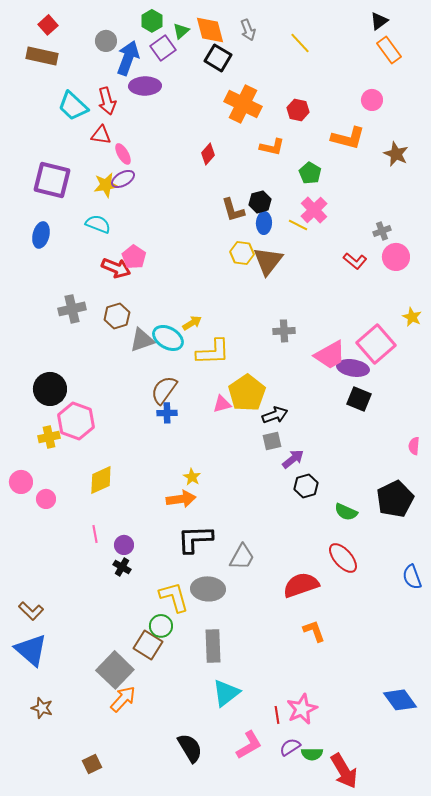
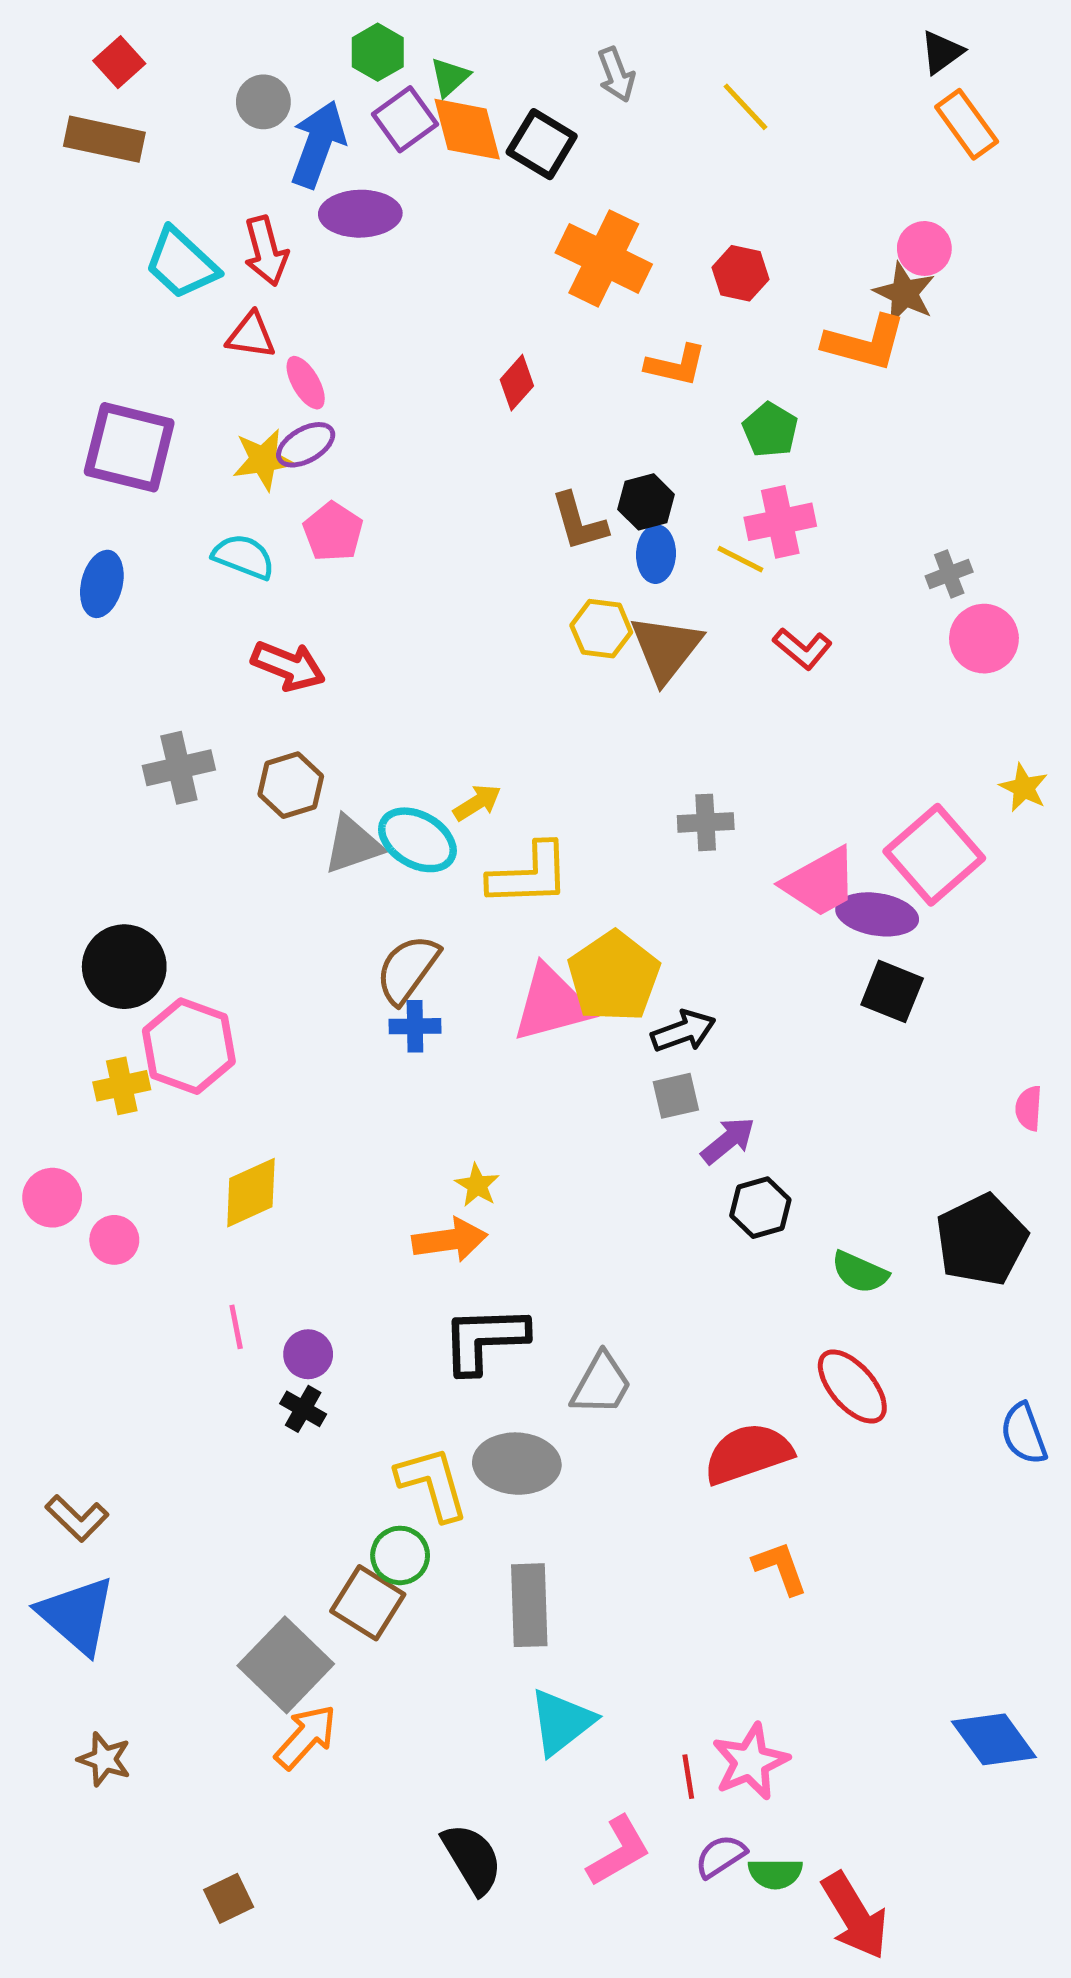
orange diamond: (210, 30) -> (467, 129), moved
brown star: (396, 154) -> (904, 293), moved
pink cross: (314, 210) -> (780, 522), turned 32
pink pentagon: (134, 257) -> (333, 532), moved
red L-shape: (355, 261) -> (803, 649), moved
pink triangle: (222, 404) -> (552, 1004), size x1.8

